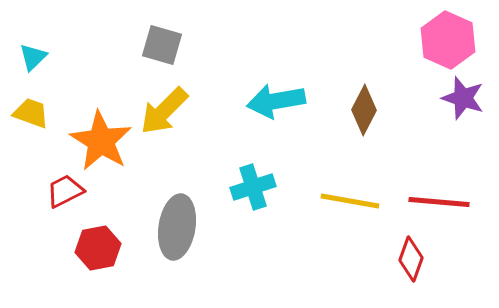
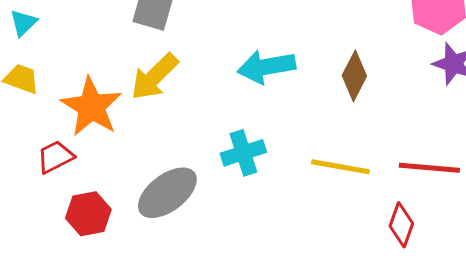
gray ellipse: (177, 227) -> (167, 193), turned 44

